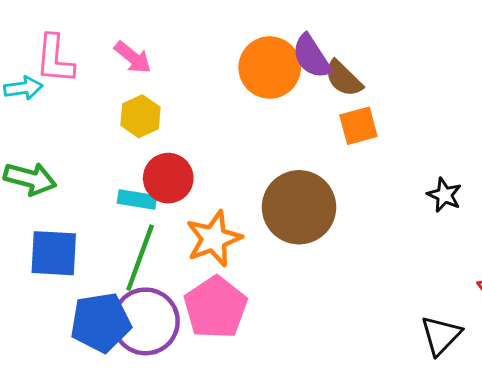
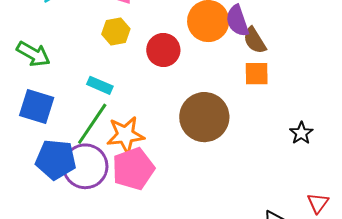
red circle: (168, 178) -> (163, 50), moved
orange star: (214, 239) -> (125, 135), moved

